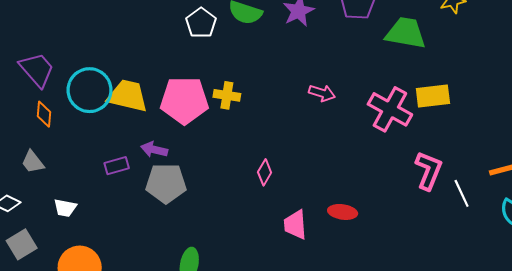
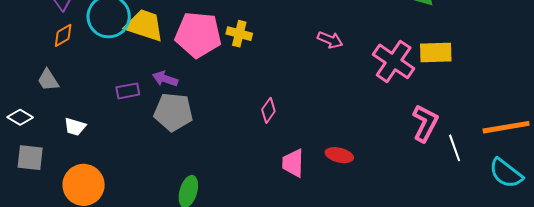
orange diamond: (44, 114) -> (63, 35), turned 50
gray square: (22, 244) -> (30, 158), turned 32

